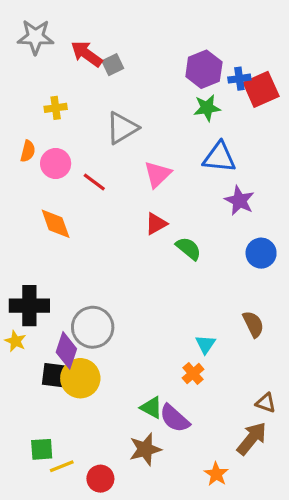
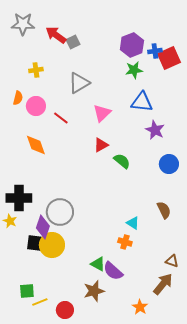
cyan triangle: (205, 344) -> (133, 223), turned -32
orange cross: (193, 374) -> (125, 242), turned -32

